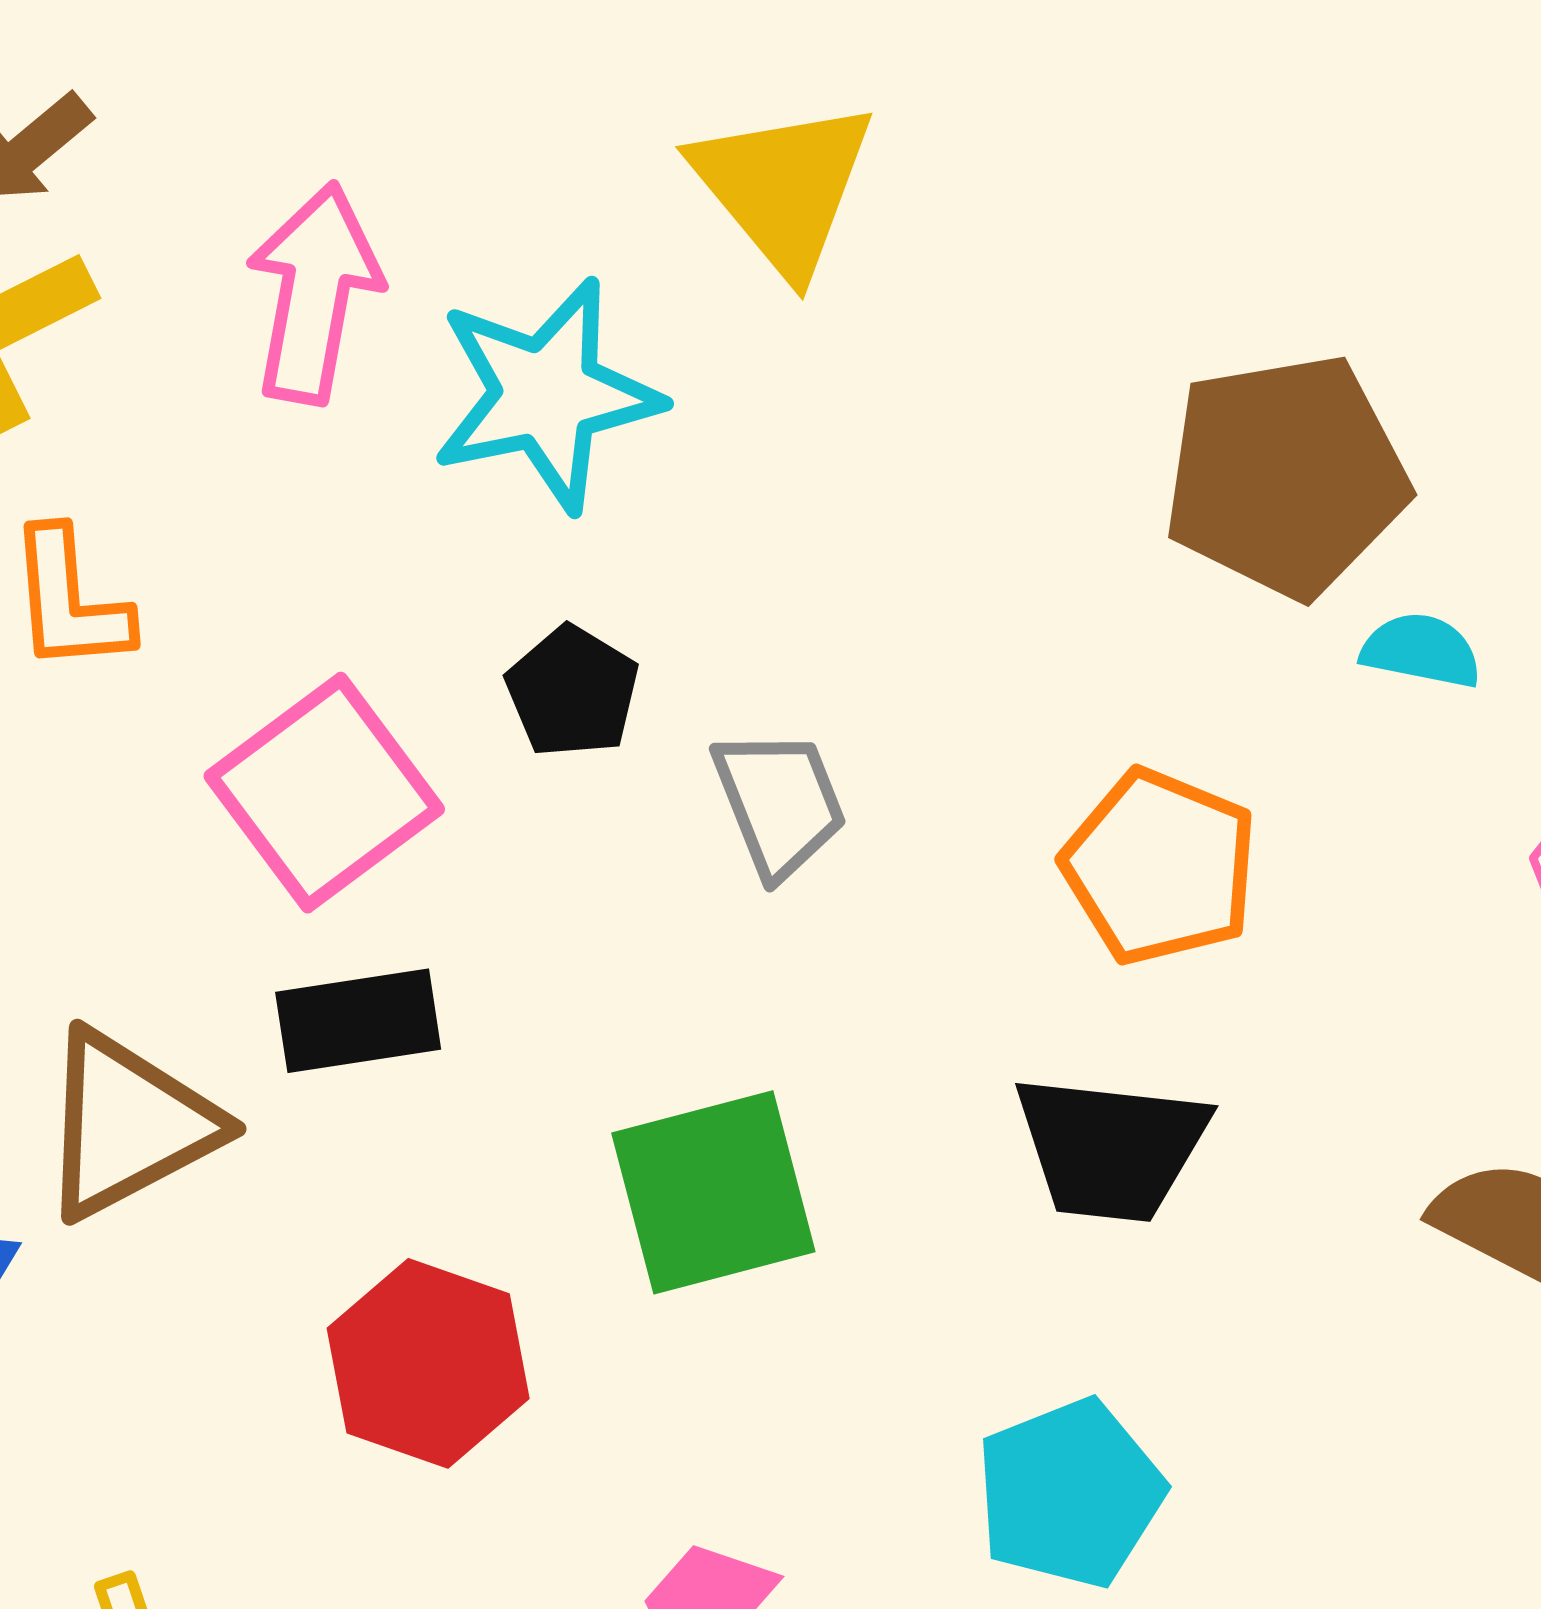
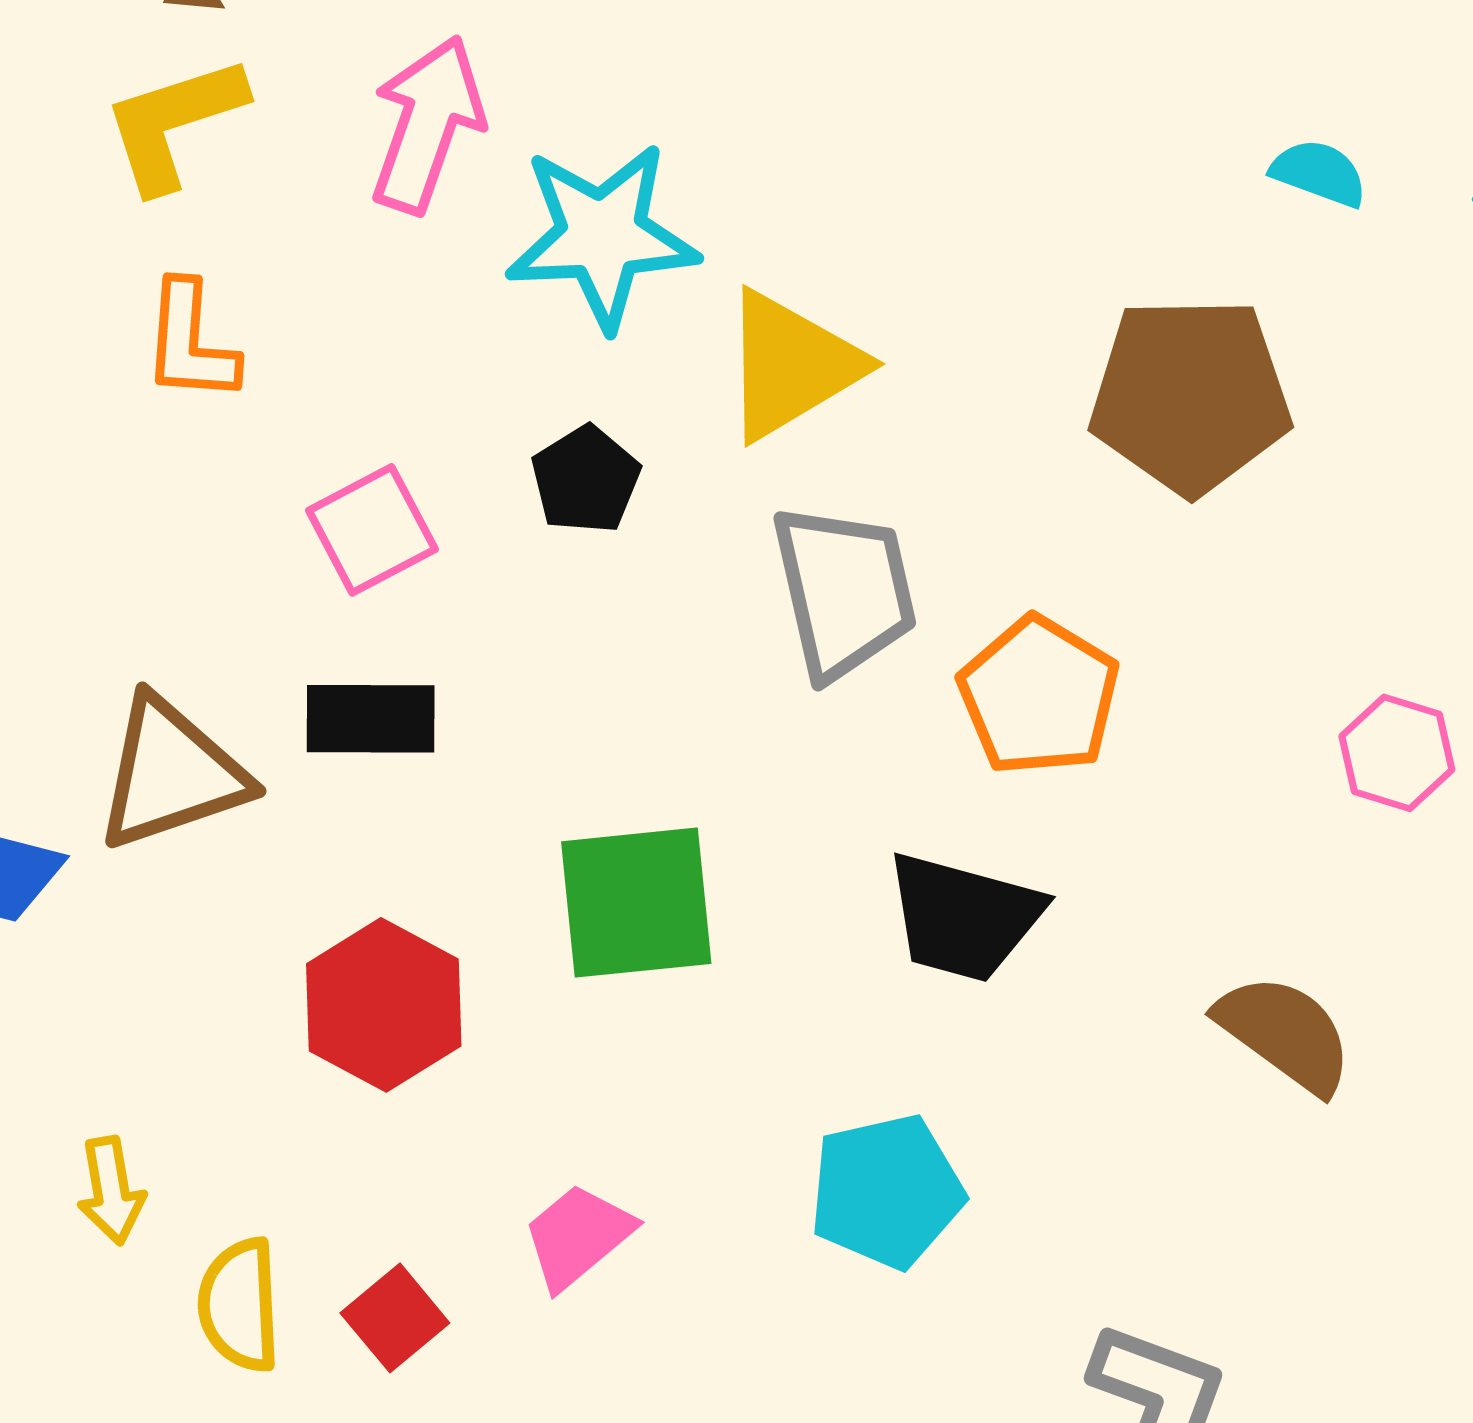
yellow triangle: (783, 187) -> (791, 365), moved, turned 30
cyan semicircle: (1421, 650) -> (1319, 173), moved
pink square: (324, 793) -> (372, 530), size x0.7
gray trapezoid: (779, 803) -> (844, 591), moved, size x1.4

